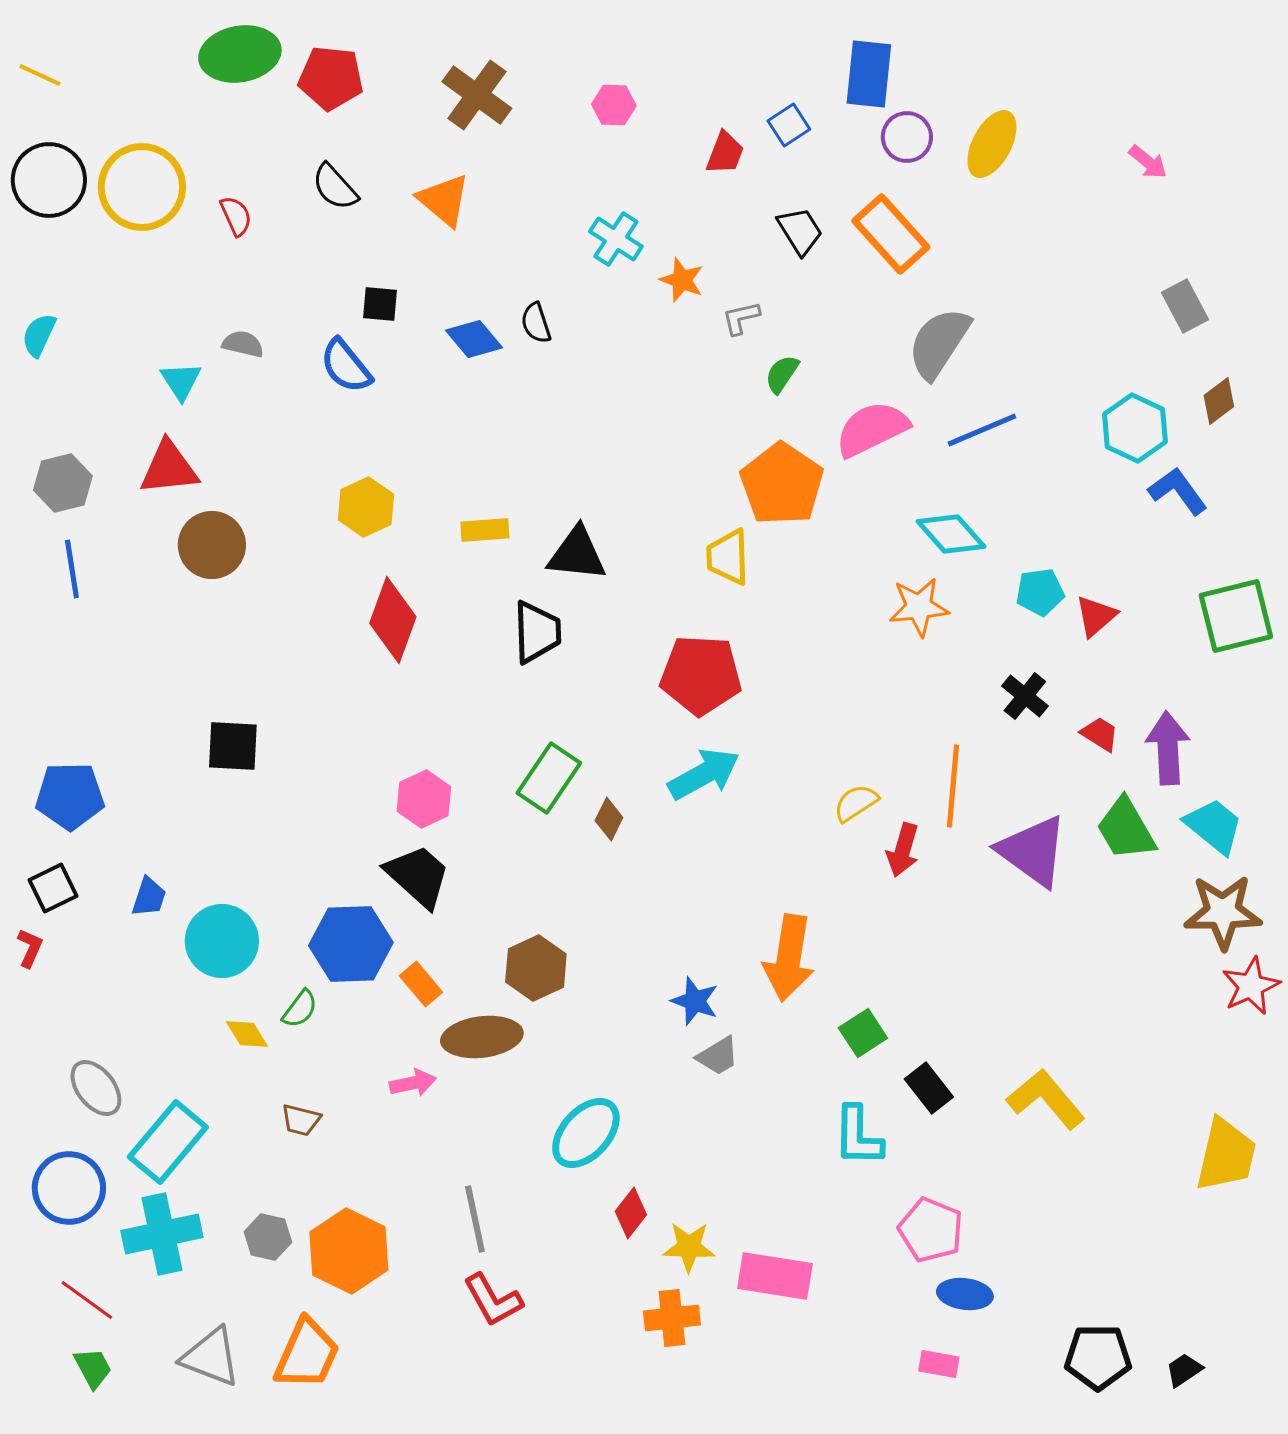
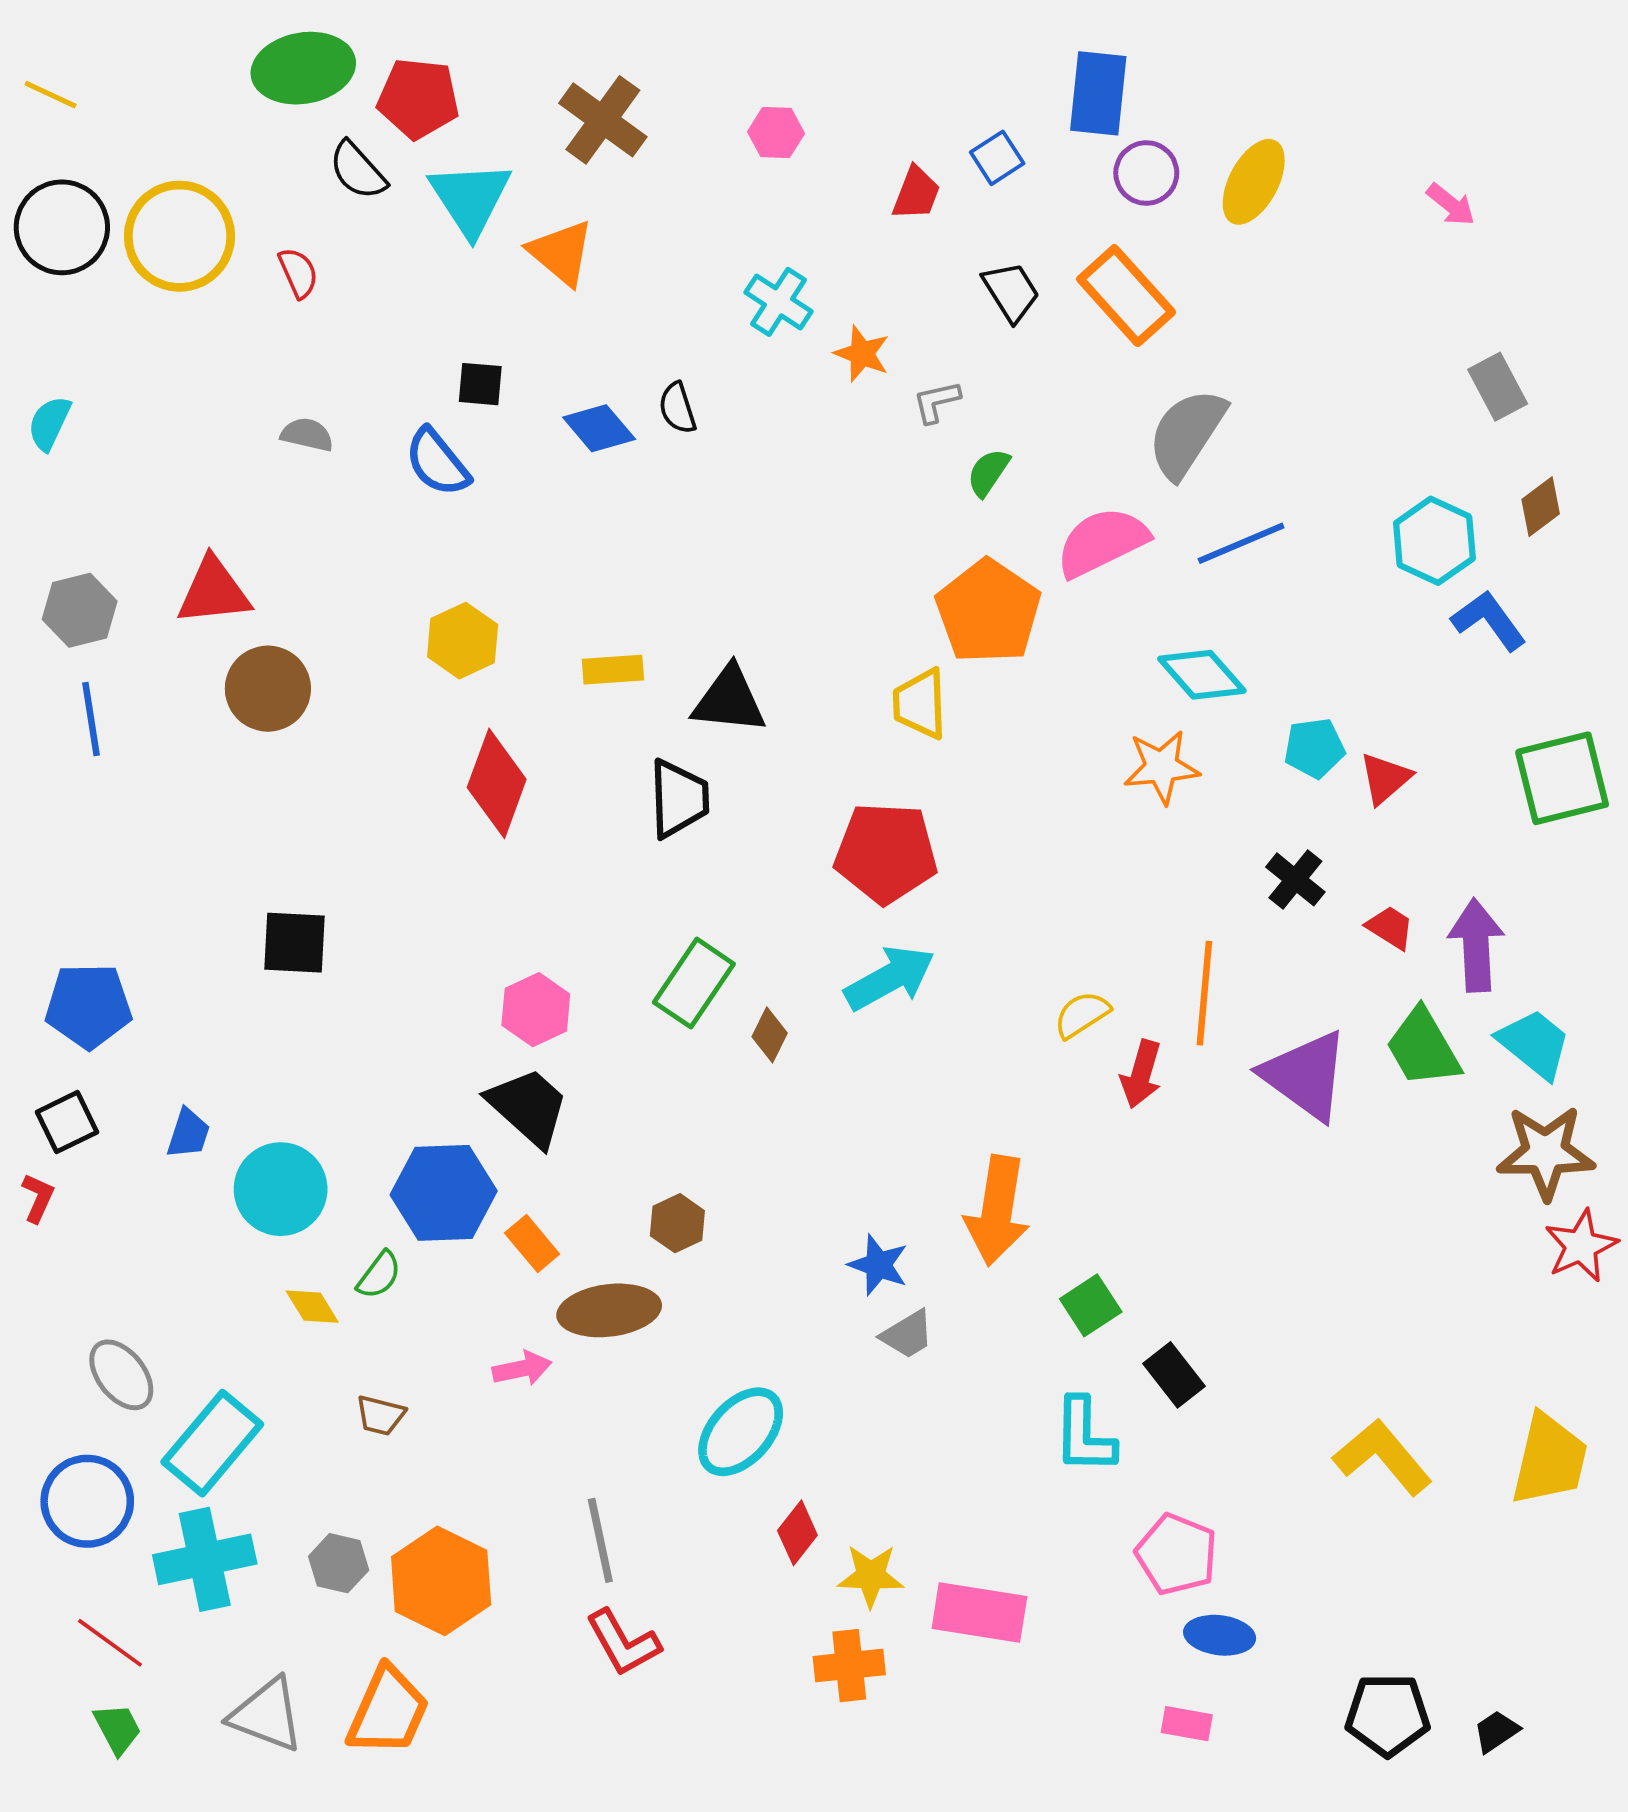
black semicircle: (335, 187) -> (358, 170), moved
cyan triangle: (181, 381) -> (470, 198), moved, size x1.6
brown hexagon: (536, 968) -> (677, 1223), size x0.7
yellow L-shape: (1046, 1099) -> (1383, 1457), moved

